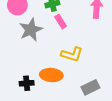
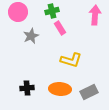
gray star: (31, 30) -> (31, 36), size x0.7
orange ellipse: (51, 75) -> (60, 89), moved

